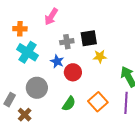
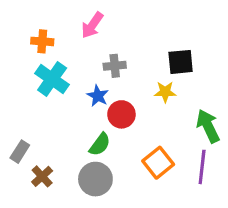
black square: (89, 38) -> (181, 62), moved
gray circle: (37, 88) -> (95, 179), moved
green semicircle: (69, 104) -> (100, 144), moved

